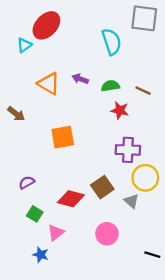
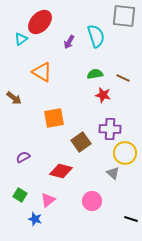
purple arrow: (80, 79) -> (69, 42), moved, turned -80
brown square: (102, 187) -> (81, 142), moved
green square: (35, 214) -> (20, 195), moved

